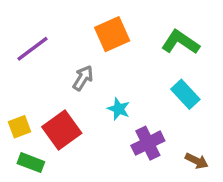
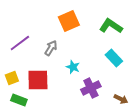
purple line: (33, 49) -> (20, 43), moved
red square: (62, 130) -> (38, 80), turned 35

